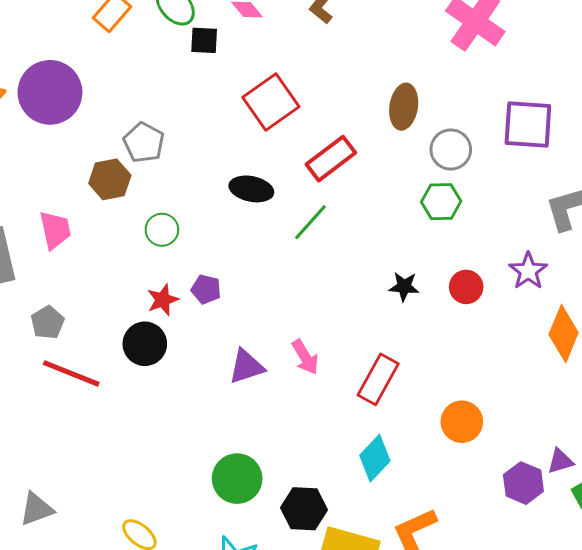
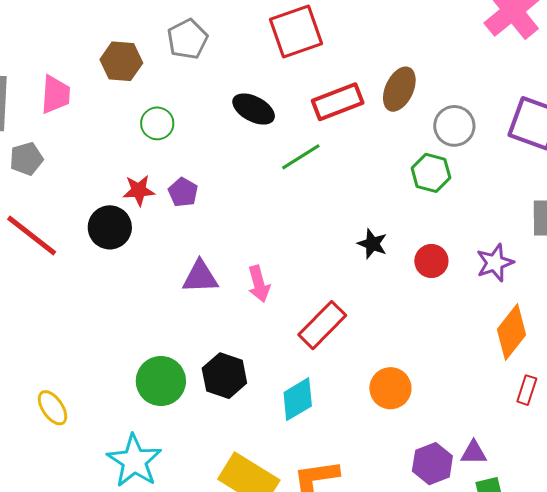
brown ellipse: (404, 107) -> (399, 89), moved
gray pentagon: (144, 143) -> (188, 39), moved
gray pentagon: (48, 322) -> (26, 159), moved
black hexagon: (304, 509) -> (224, 376), moved

